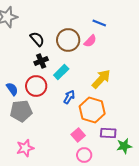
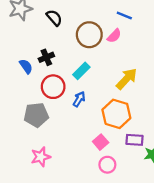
black semicircle: (37, 39) -> (54, 18), moved
black cross: (41, 61) -> (46, 57), moved
blue semicircle: (12, 89) -> (26, 66), moved
blue arrow: (69, 97) -> (79, 99), moved

